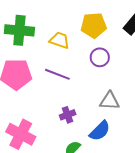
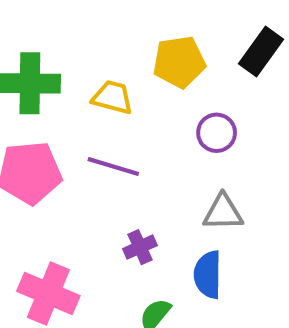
purple circle: (100, 57) -> (217, 133), moved
blue semicircle: (100, 131) -> (208, 275), turned 140

